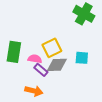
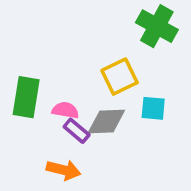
yellow square: (52, 48) -> (120, 77), moved

